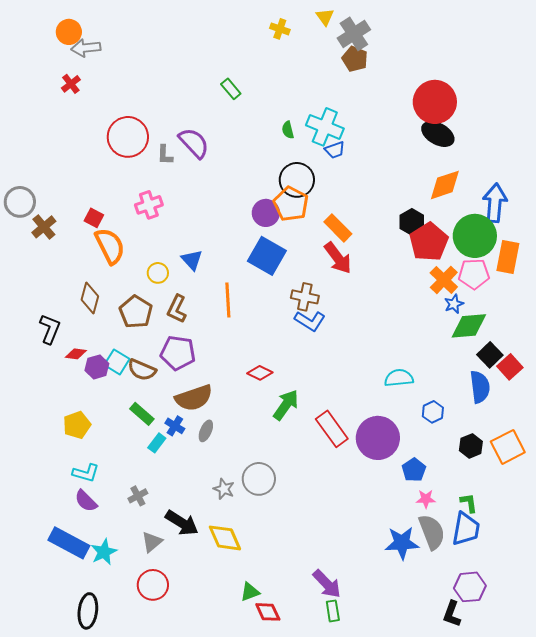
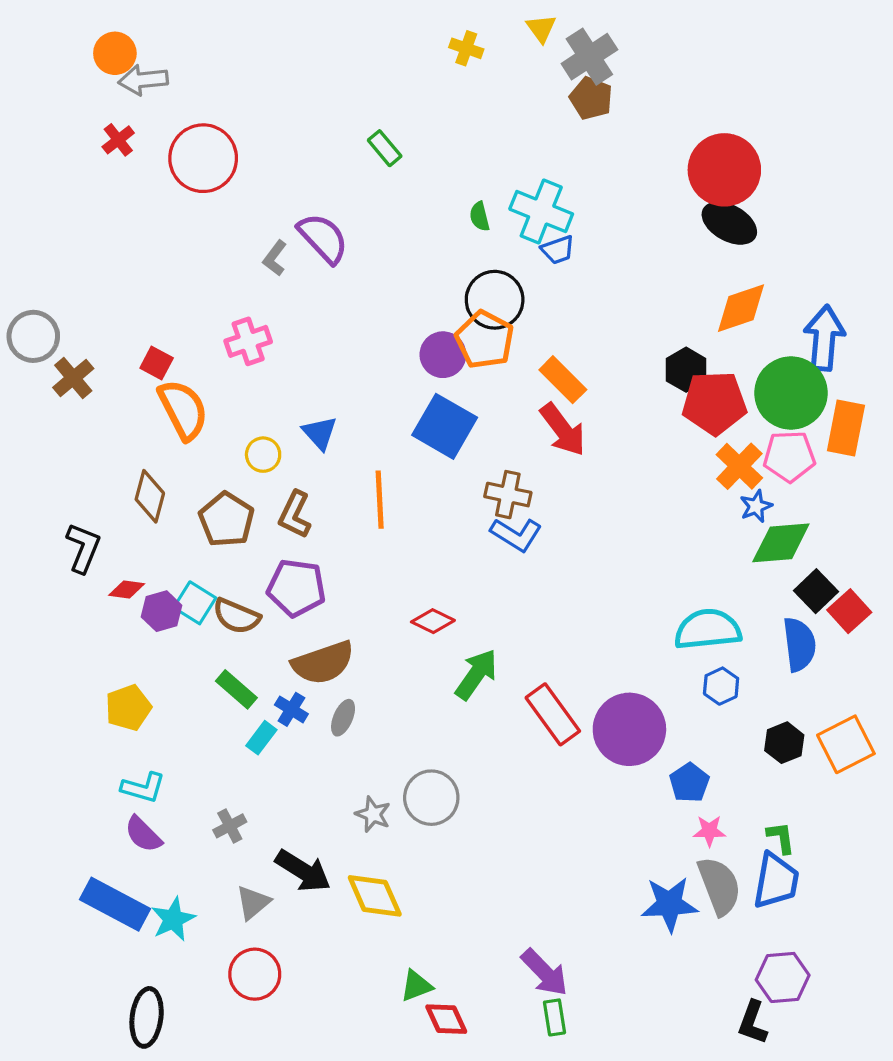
red circle: (128, 137) -> (203, 158), moved
gray L-shape: (165, 155) -> (275, 258), turned 35
red pentagon: (429, 242) -> (714, 403), turned 30
cyan semicircle: (399, 378) -> (708, 629), moved, size x1.4

